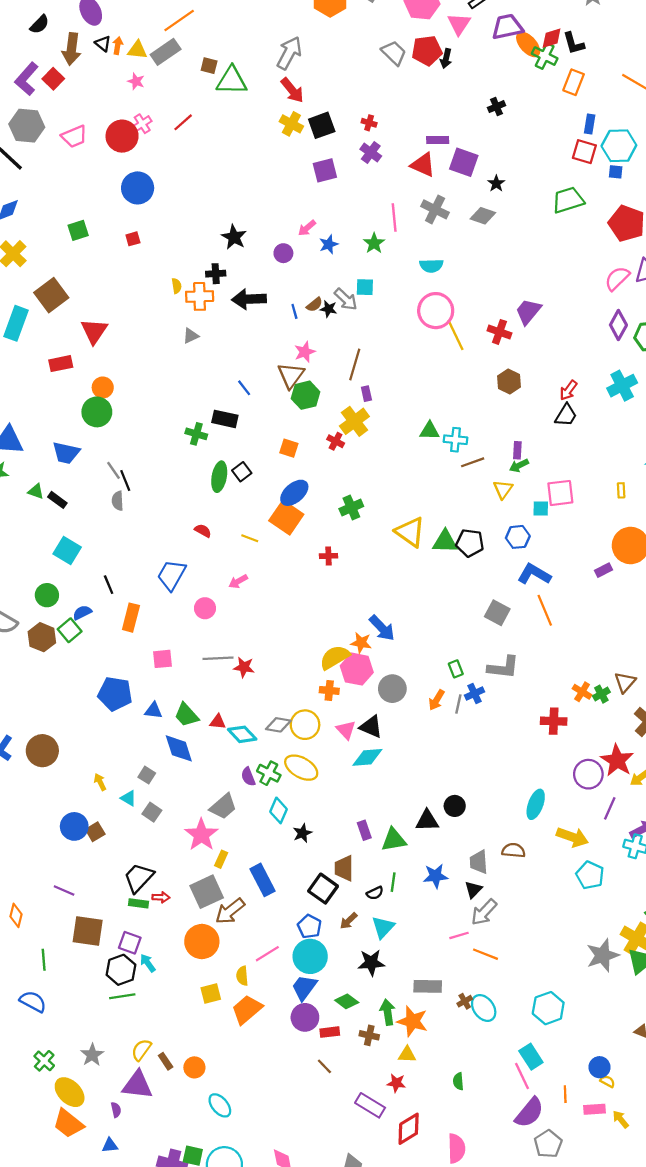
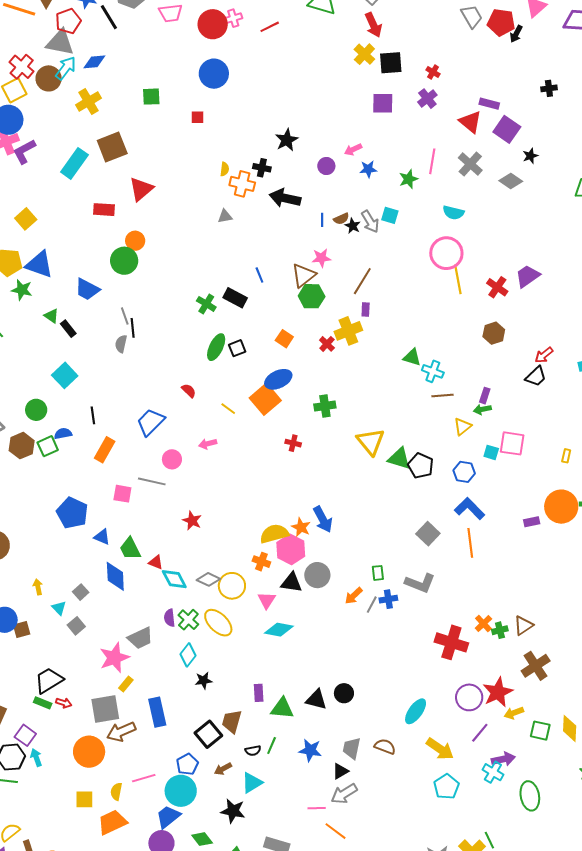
gray line: (218, 658) -> (152, 481), moved
red cross: (554, 721) -> (451, 642), size x1.4
black triangle: (371, 727) -> (292, 583), moved, turned -30

